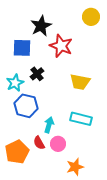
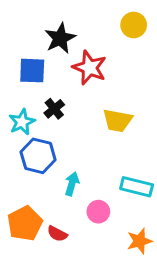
cyan rectangle: (81, 119) -> (137, 187), moved
red semicircle: (39, 143) -> (57, 234), moved, turned -32
pink circle: (58, 144) -> (98, 212), moved
orange star: (75, 167) -> (140, 241), moved

